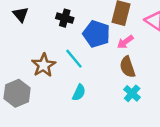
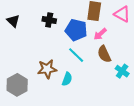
cyan line: (74, 59) -> (76, 55), moved
brown star: (44, 65) -> (47, 69), moved, turned 30
cyan cross: (132, 93) -> (122, 71), moved

